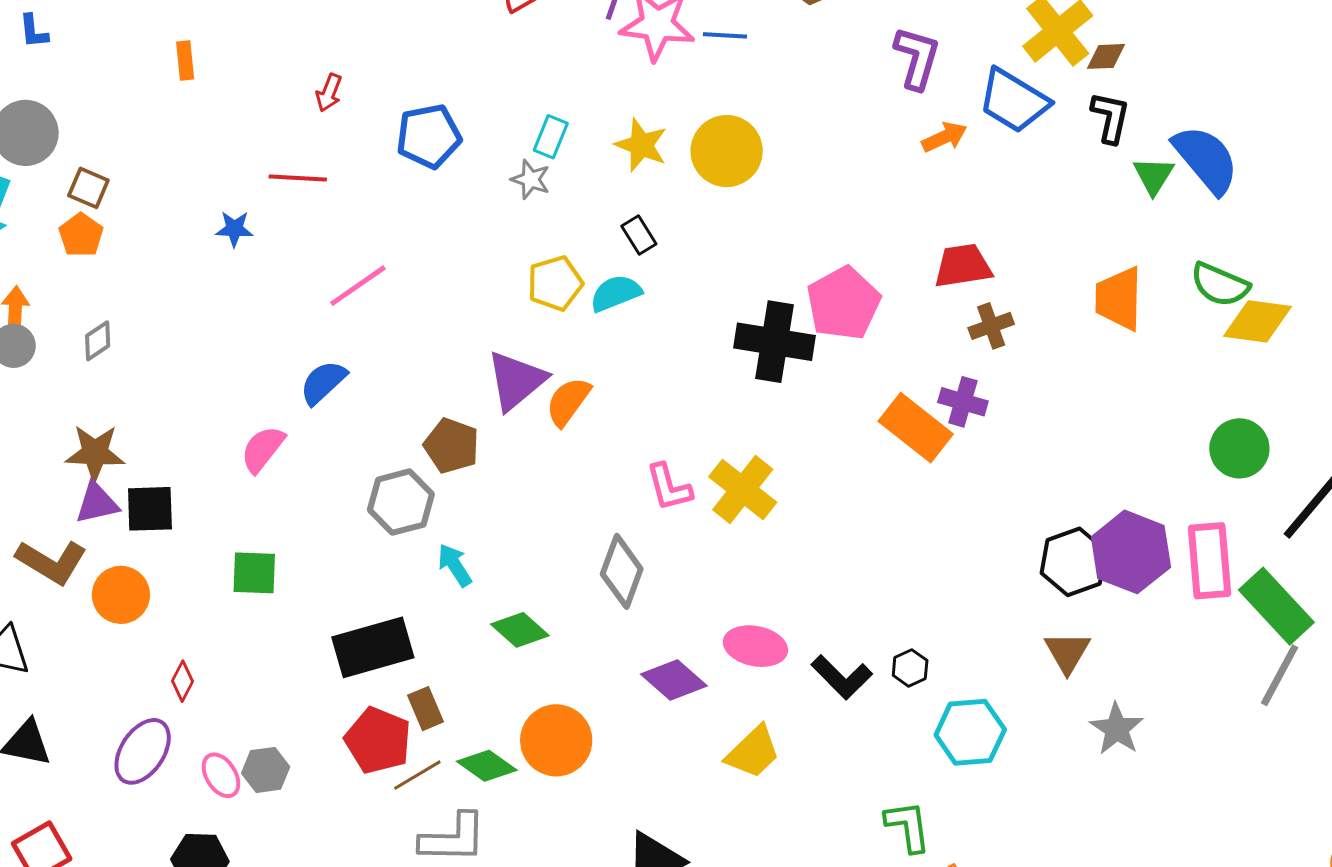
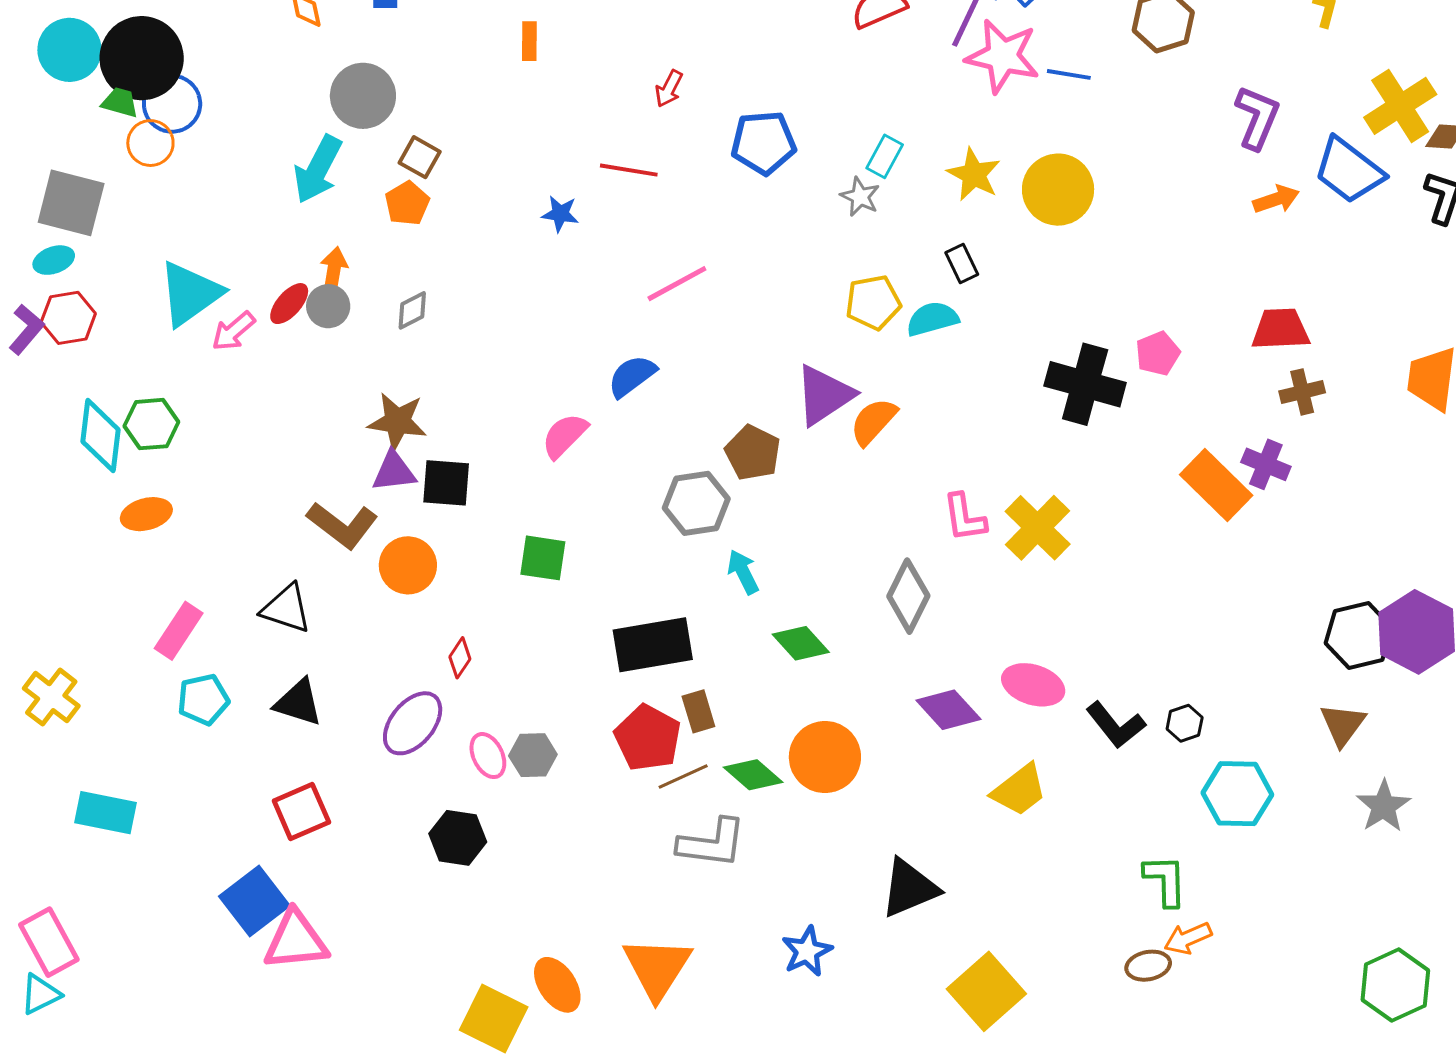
pink pentagon: (843, 303) -> (1158, 354), size x0.6

